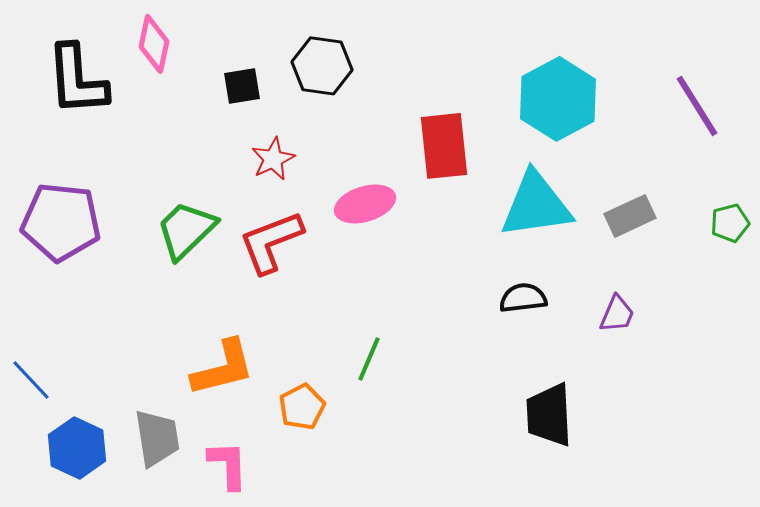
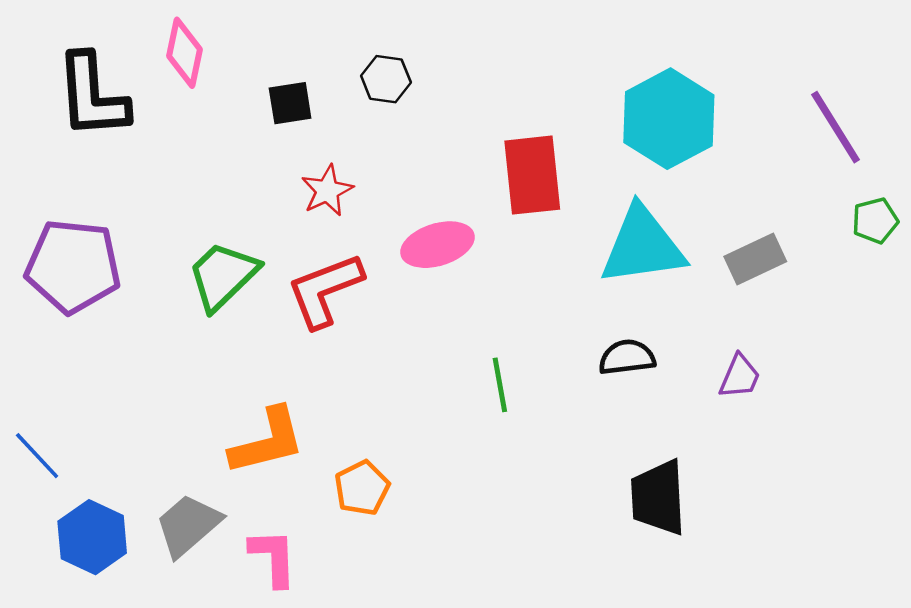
black hexagon: (322, 66) -> (386, 79), size x0.7
green pentagon: (730, 223) -> (875, 221), moved
green line: (369, 359) -> (500, 385), moved, turned -33
gray trapezoid: (157, 438) -> (188, 525), turned -122

